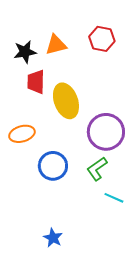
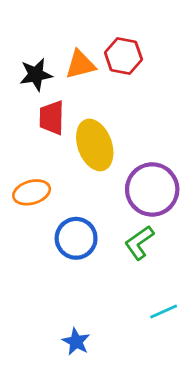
red hexagon: (102, 39) -> (123, 56), moved
cyan line: (114, 198) -> (164, 312), moved, turned -48

